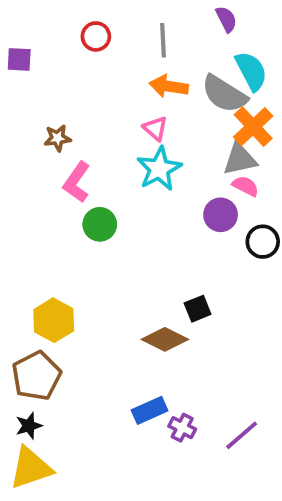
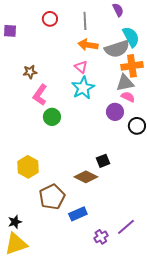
gray semicircle: (224, 94) -> (117, 49), turned -50
orange cross: (253, 127) -> (132, 66), turned 35
brown pentagon: (36, 376) -> (52, 197), moved
purple cross: (182, 428) -> (101, 237), moved, turned 32

